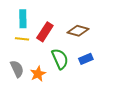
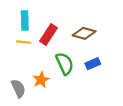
gray semicircle: (17, 69) -> (18, 88), moved

